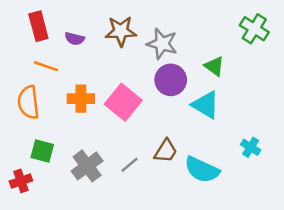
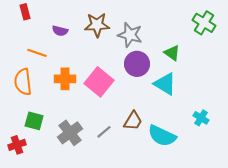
red rectangle: (38, 26) -> (25, 12), moved, size x0.7

